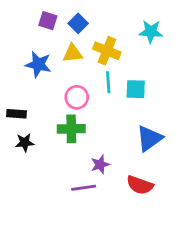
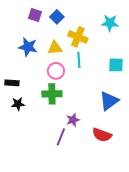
yellow triangle: (73, 53) -> (55, 48), moved
cyan square: (136, 89) -> (116, 65), moved
purple line: (84, 188) -> (61, 137), turned -60

